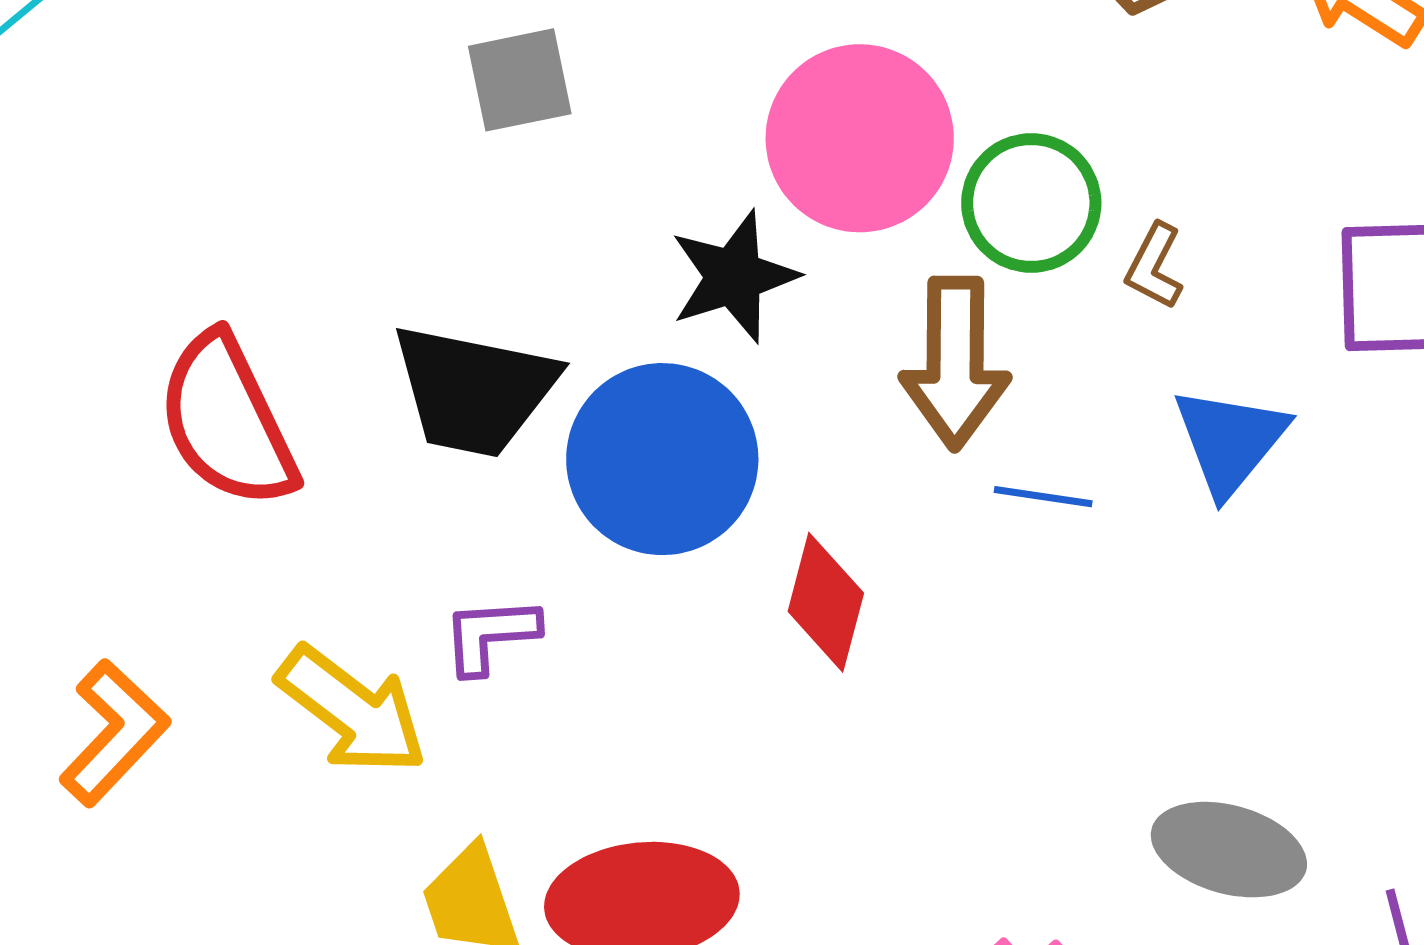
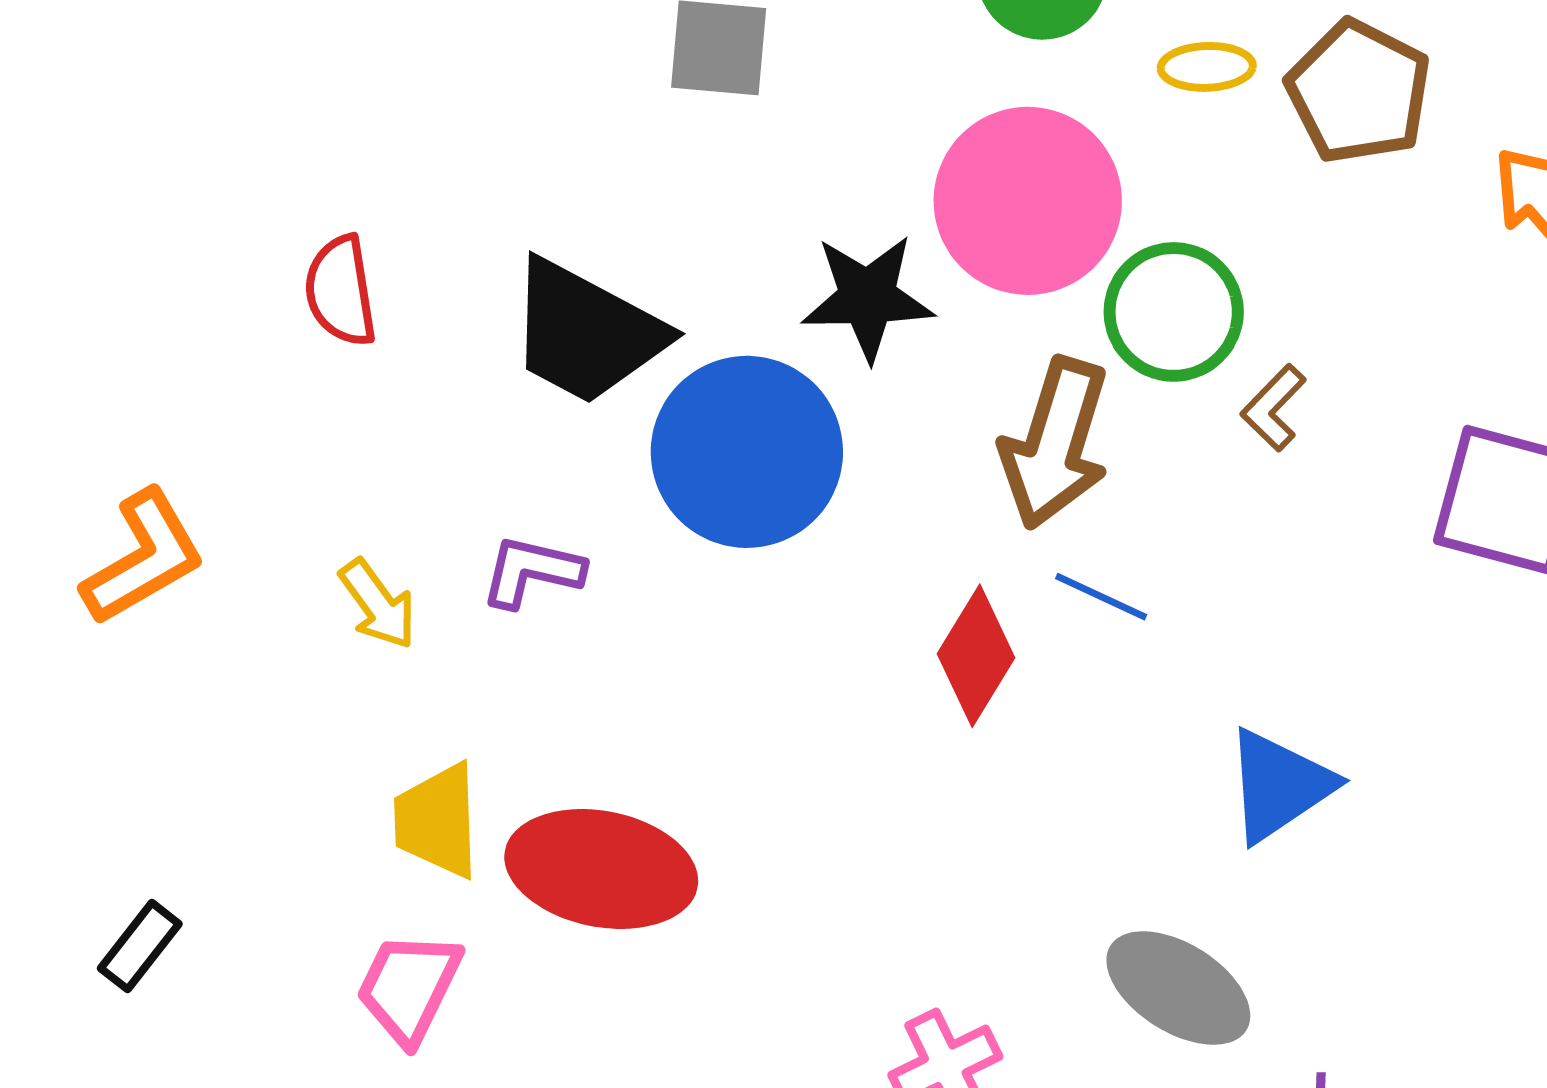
red semicircle: (227, 421) -> (341, 291), size x0.6
blue triangle: (1230, 441) -> (1279, 785), moved
red diamond: (826, 602) -> (976, 656), moved
yellow arrow: (352, 710) -> (378, 604), size x0.6

